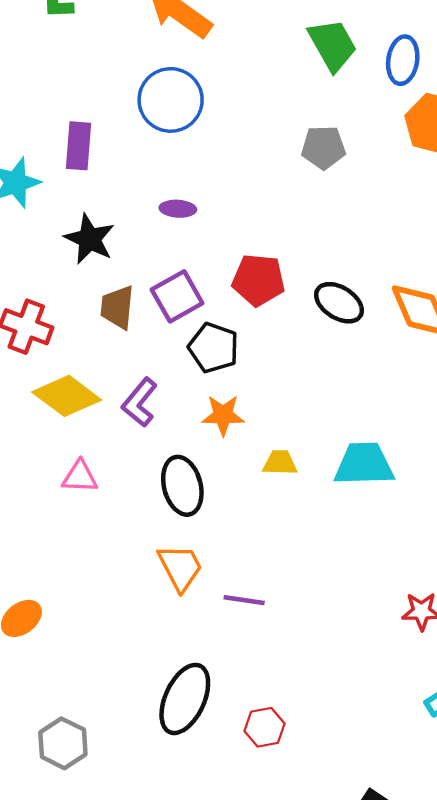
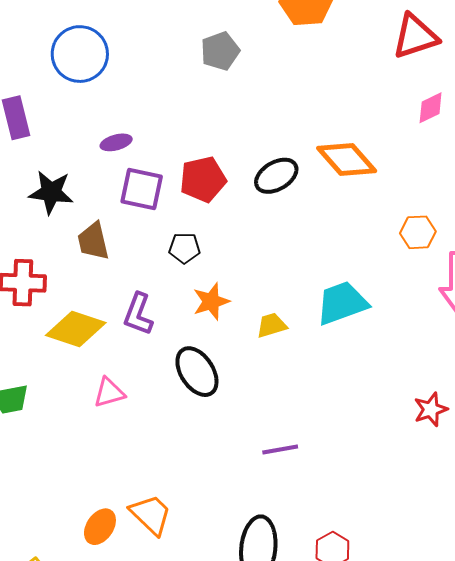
purple square: (177, 296) -> (142, 189), moved, turned -30
black ellipse: (339, 303) -> (276, 176), turned -45
black pentagon: (214, 348) -> (184, 248), size x0.7
orange trapezoid: (180, 568) -> (151, 515), moved

